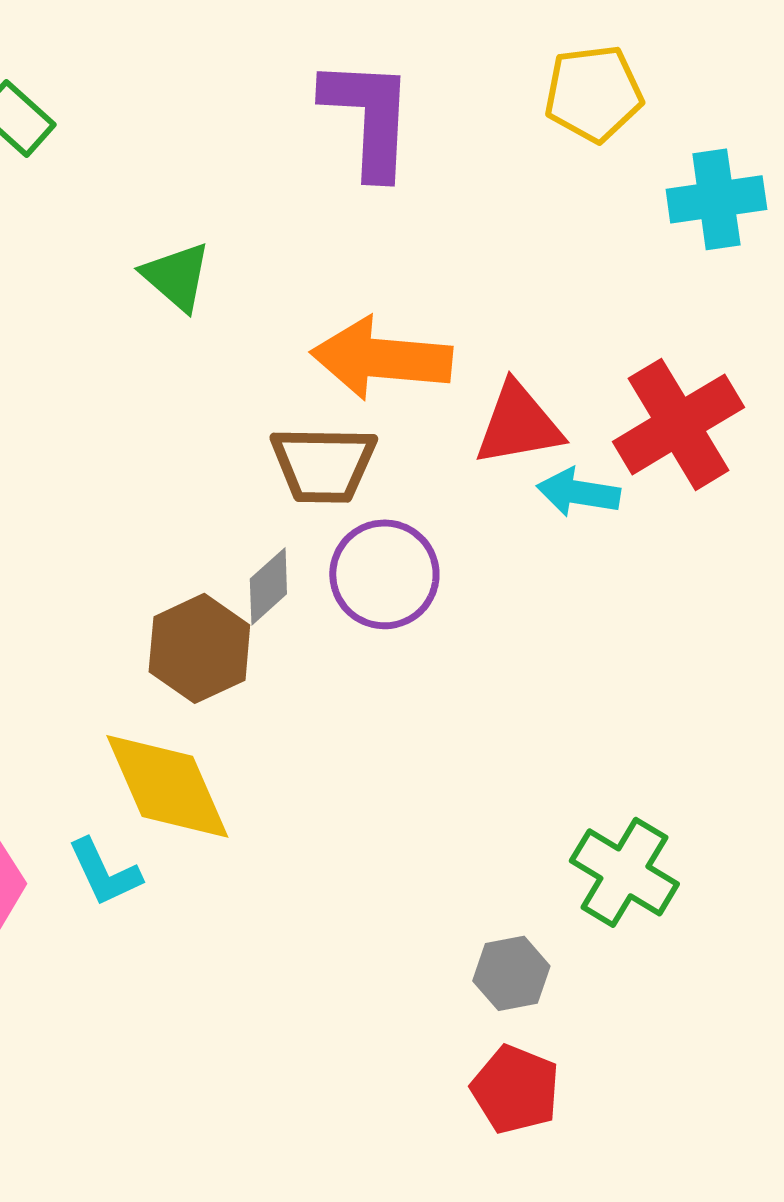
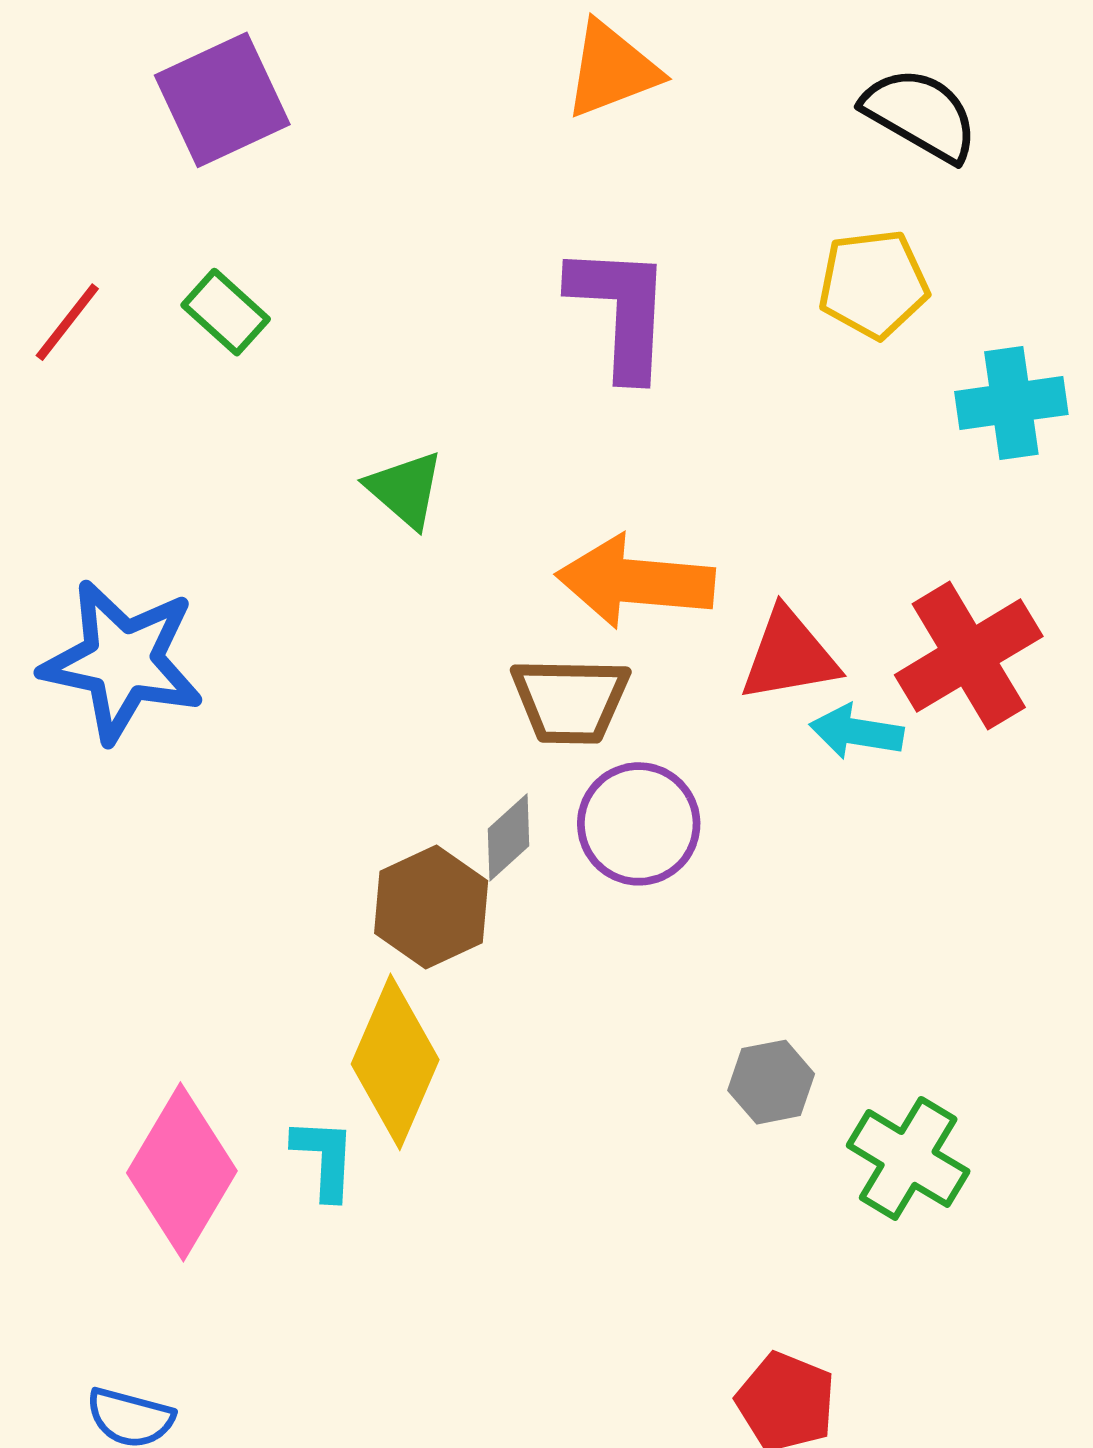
yellow diamond: (167, 786) -> (395, 1062), turned 47
cyan L-shape: (104, 872) -> (324, 1158), turned -152
gray hexagon: (511, 973) -> (771, 1082), moved

